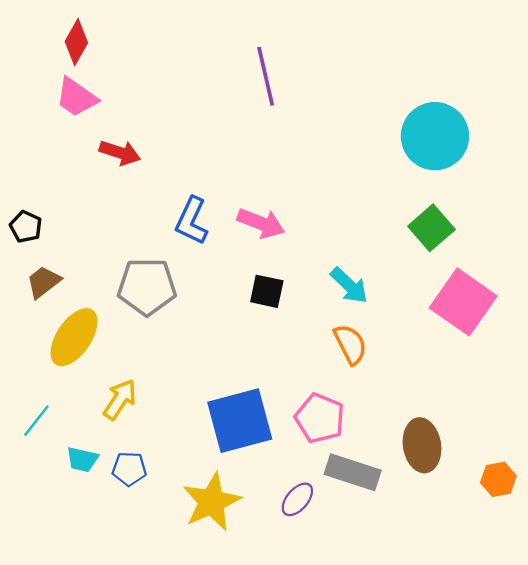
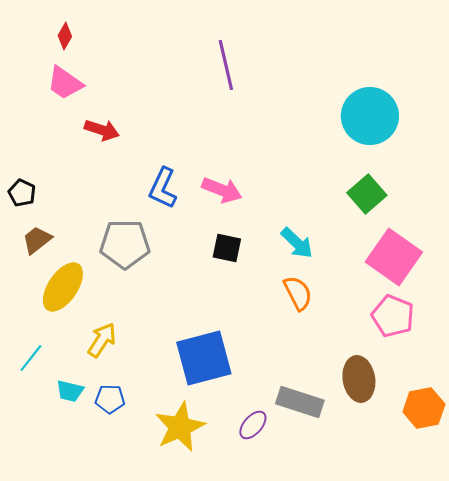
red diamond: (76, 42) -> (65, 36), size x0.7
pink pentagon: (320, 418) -> (393, 316), moved
orange hexagon: (498, 479) -> (424, 408), size x1.4

